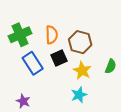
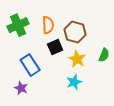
blue rectangle: (33, 63) -> (30, 65), moved

